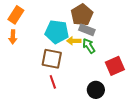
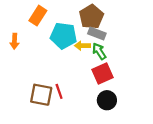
orange rectangle: (16, 15) -> (38, 16), moved
brown square: (52, 59) -> (41, 95), moved
red square: (115, 66) -> (102, 74), moved

